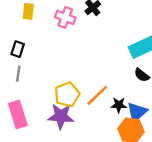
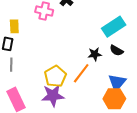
yellow rectangle: (28, 11) -> (14, 26), moved
black star: (119, 105) -> (95, 54), moved

